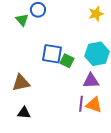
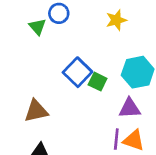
yellow star: (96, 14) -> (116, 20), moved
blue square: (52, 54) -> (78, 72), turned 35

